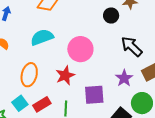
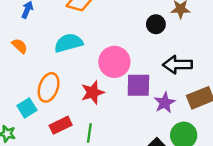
black arrow: (132, 47) -> (178, 65), turned -50
purple square: (94, 95) -> (138, 85), moved
cyan square: (20, 103) -> (27, 108), moved

